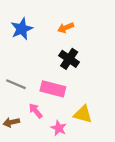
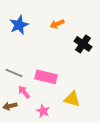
black cross: (69, 59) -> (83, 44), moved
pink arrow: (36, 111) -> (24, 92), moved
pink star: (59, 128) -> (43, 111), moved

